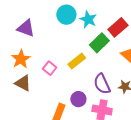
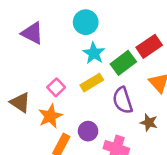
cyan star: (88, 19) -> (94, 53), moved
orange star: (21, 59) -> (50, 116), moved
purple semicircle: (102, 84) -> (123, 100), moved

